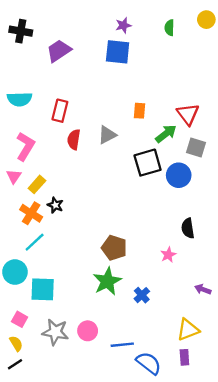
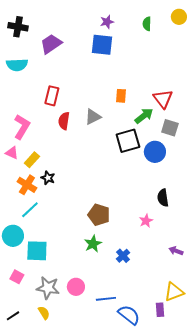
cyan semicircle: (20, 99) -> (17, 65), moved
pink triangle: (14, 176) -> (12, 153), turned -40
green star: (107, 281) -> (93, 244), size x0.7
yellow triangle: (188, 330) -> (174, 292), moved
yellow semicircle: (16, 344) -> (44, 313), moved

